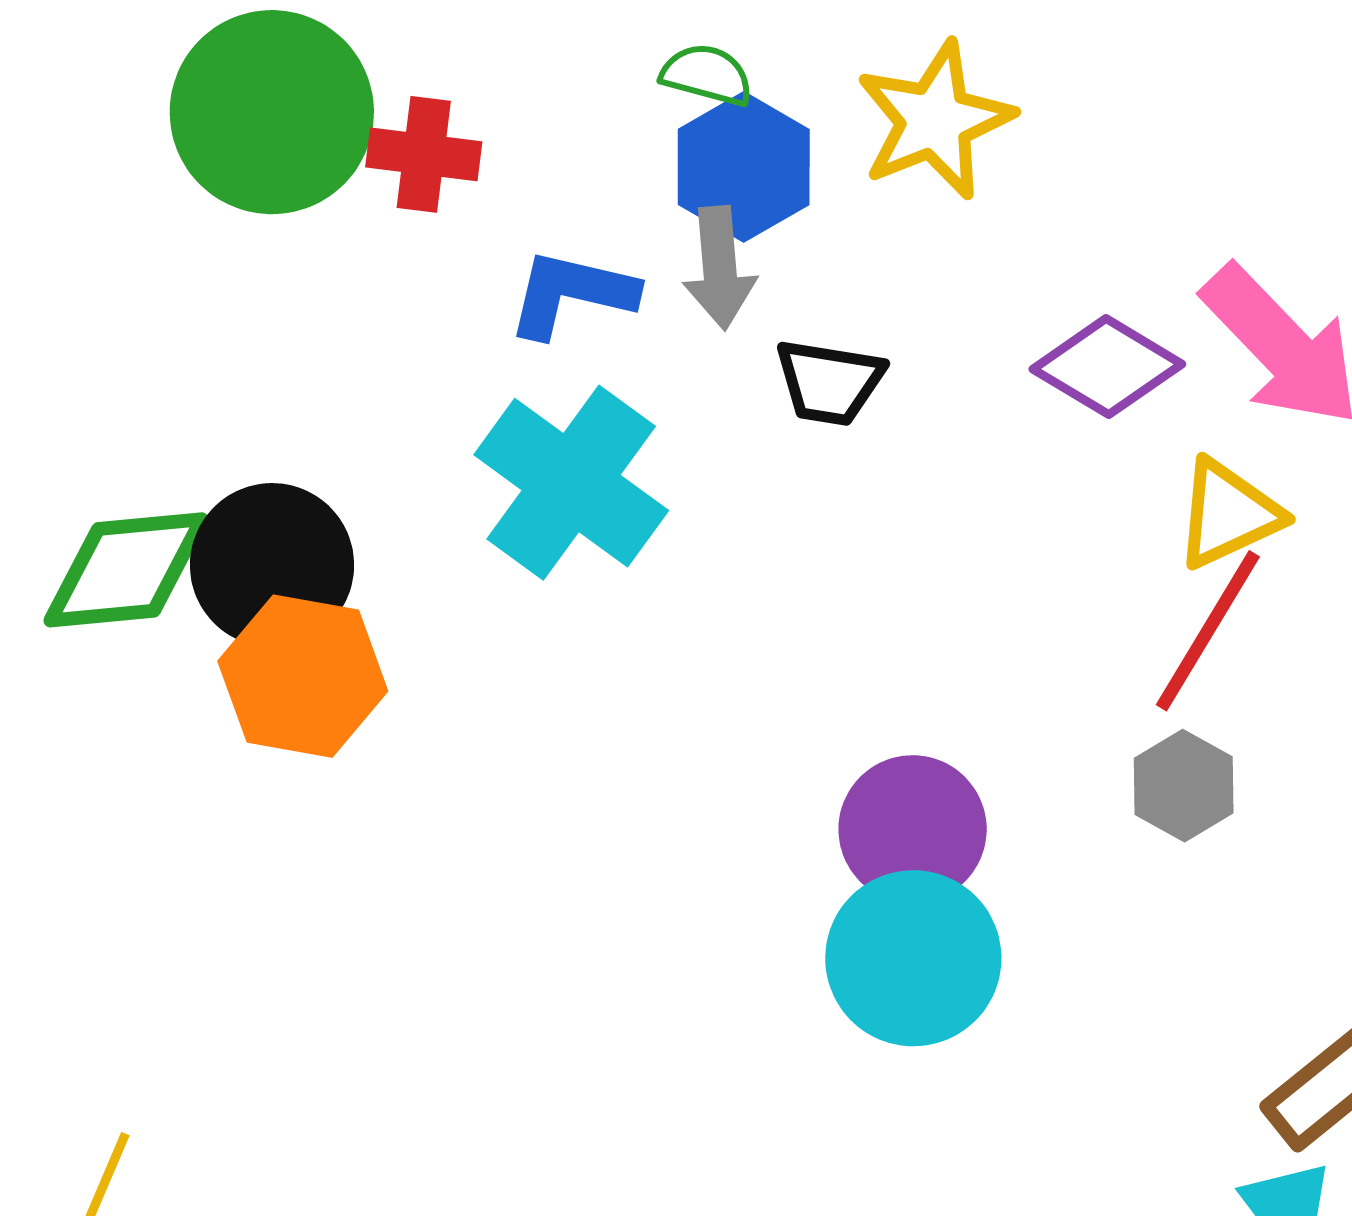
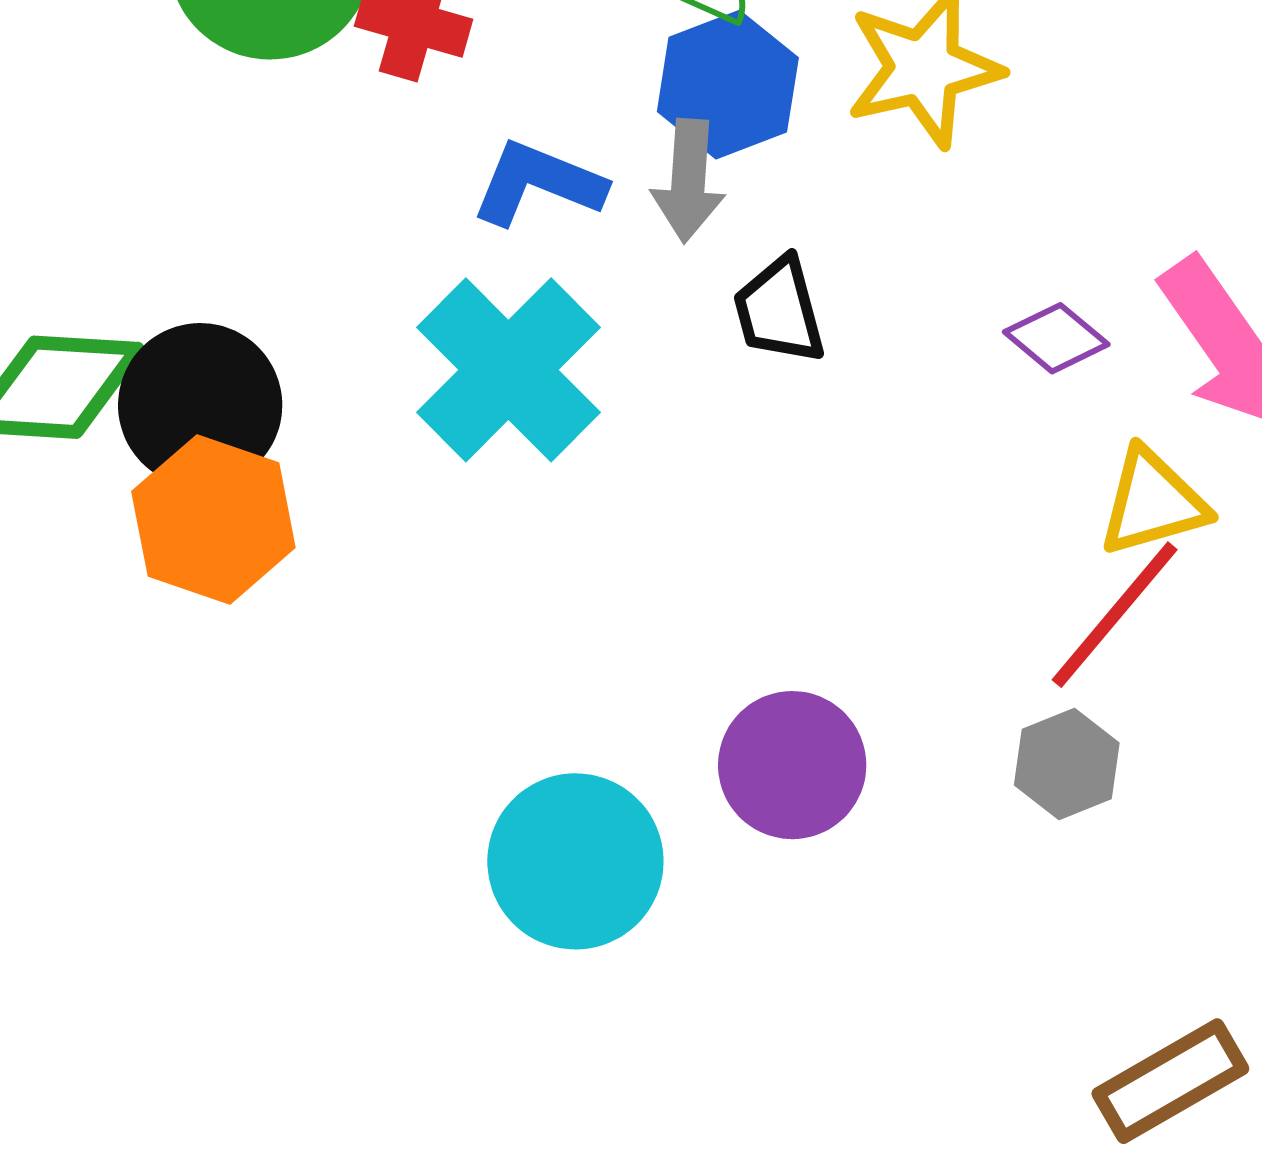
purple diamond: (1107, 367) -> (1056, 338), size x0.7
black trapezoid: (829, 382) -> (779, 310), turned 57
cyan circle: (913, 958) -> (575, 861), moved

